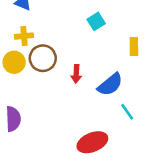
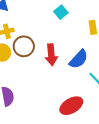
red arrow: (76, 74) -> (51, 55), size x1.5

